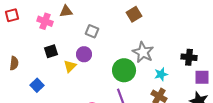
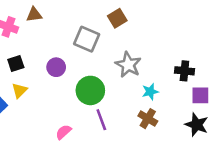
gray square: (92, 31) -> (87, 39), moved, size x1.5
yellow triangle: (70, 66) -> (19, 90), moved
green circle: (124, 70) -> (90, 90), moved

